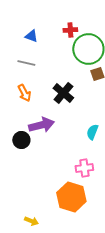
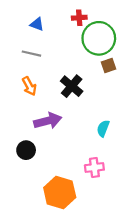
black circle: (21, 140) -> (26, 150), moved
orange hexagon: (71, 197) -> (60, 192), moved

